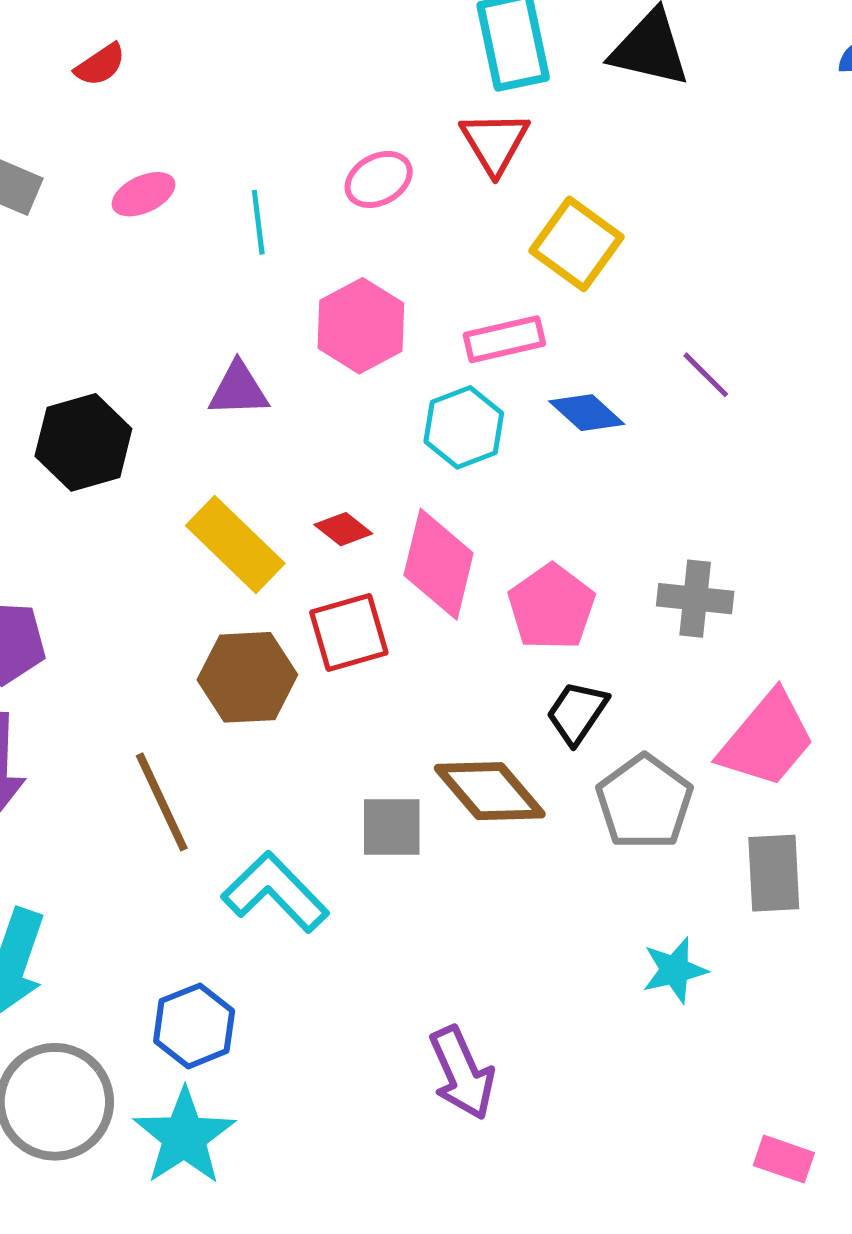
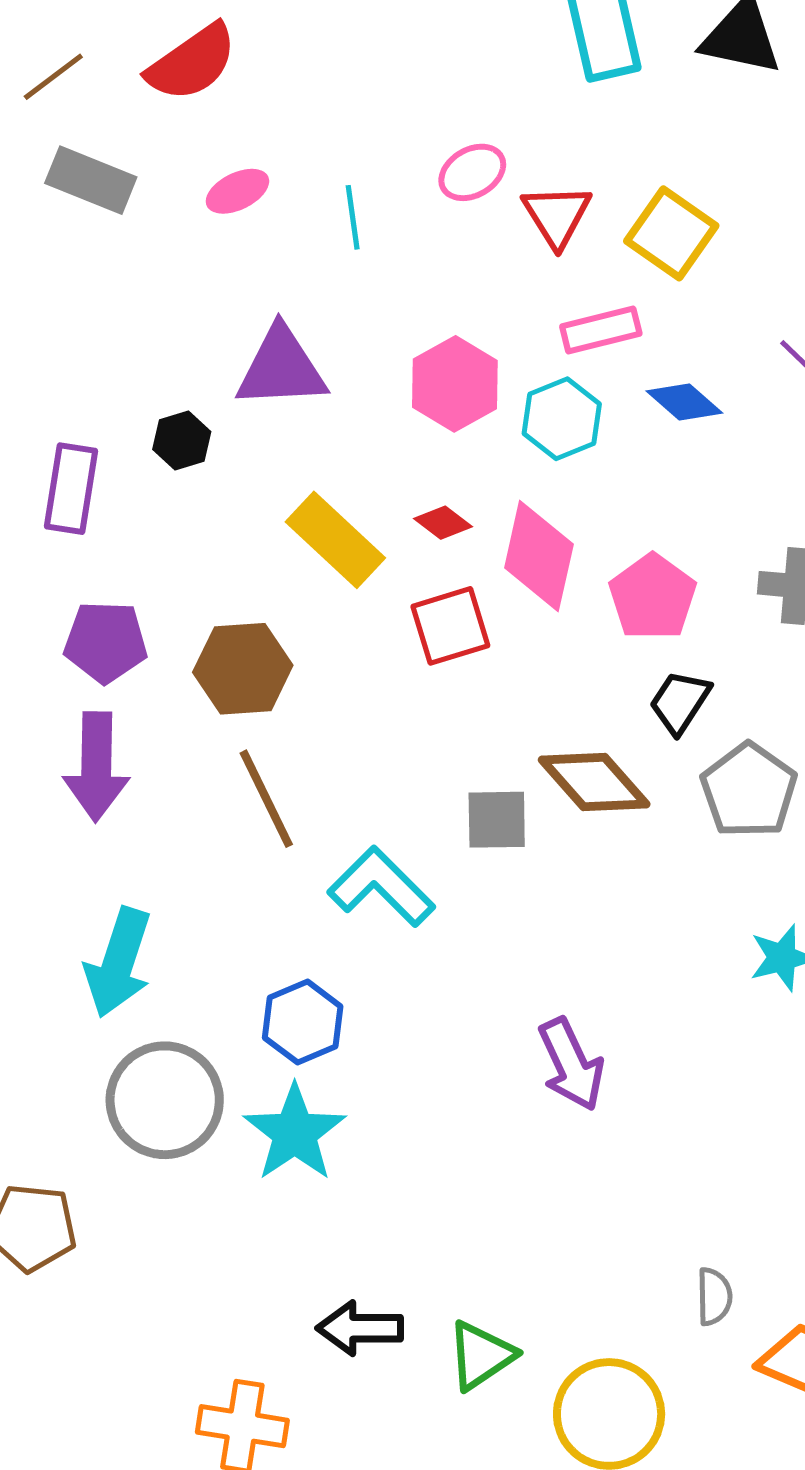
red semicircle: (100, 65) -> (192, 63), size x1.8
red triangle: (495, 142) -> (557, 215), moved
pink hexagon: (361, 326) -> (455, 384), moved
purple triangle: (238, 389) -> (281, 368), moved, size x1.5
black hexagon: (83, 442) -> (182, 440), size x0.6
brown hexagon: (247, 677) -> (243, 669), moved

